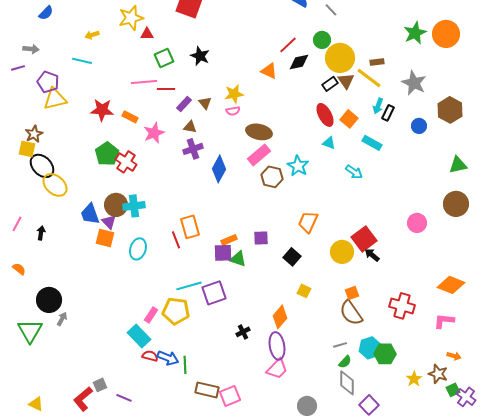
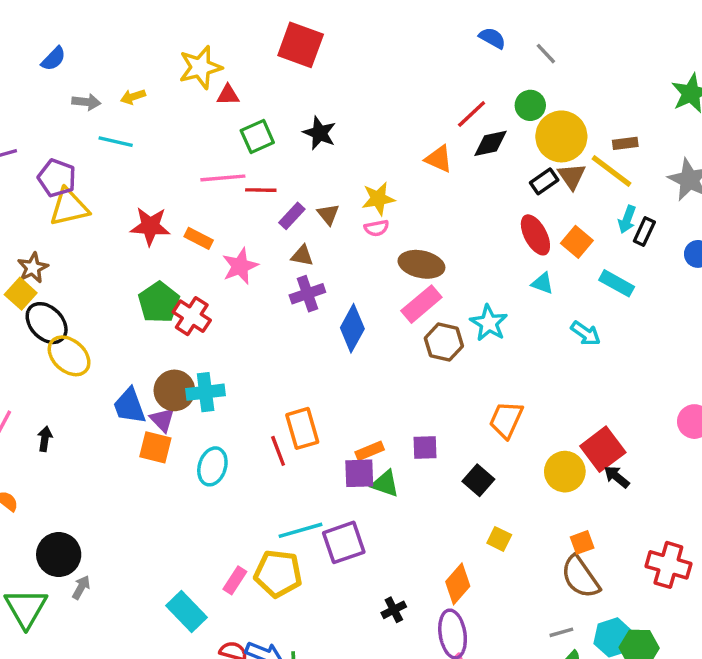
gray arrow: (31, 49) -> (86, 102), moved
yellow square: (27, 149) -> (21, 294), turned 30
cyan rectangle: (139, 336) -> (187, 612), moved

